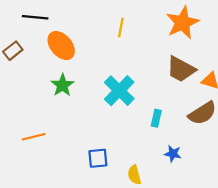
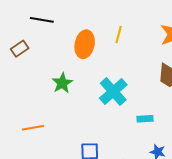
orange ellipse: (61, 46) -> (85, 44), moved, turned 48
cyan rectangle: (156, 118) -> (145, 119), turned 70

